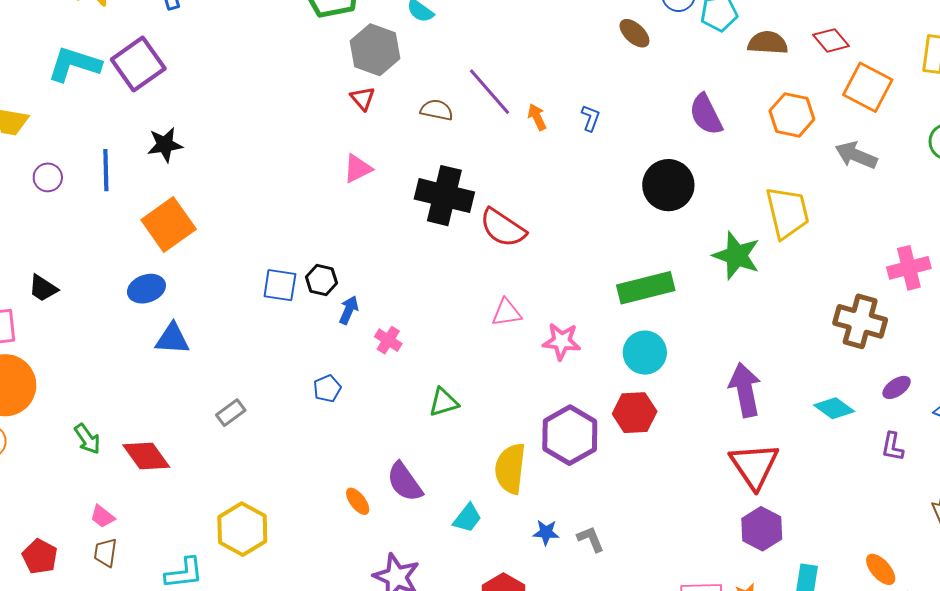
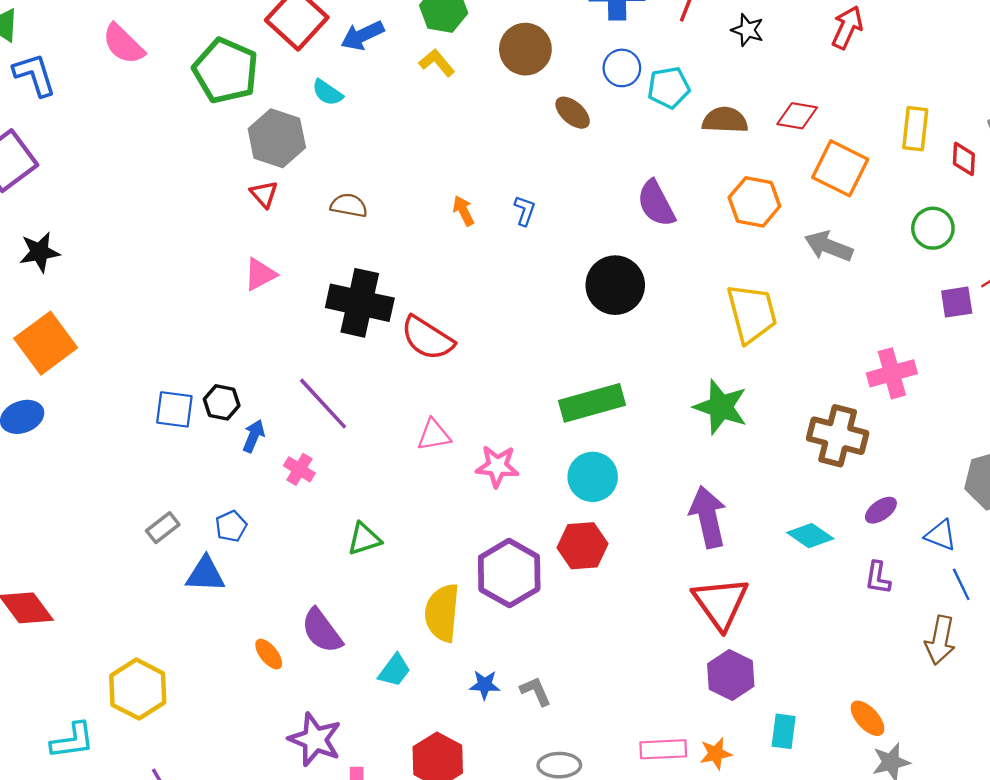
red diamond: (831, 40) -> (797, 116), turned -39
purple line: (490, 92) -> (323, 404), moved
green star: (736, 256) -> (721, 407), moved
blue triangle: (172, 339) -> (205, 574), moved
gray rectangle: (231, 413) -> (163, 528), moved

